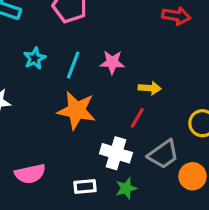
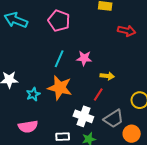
cyan star: (35, 58) -> (33, 94), moved

